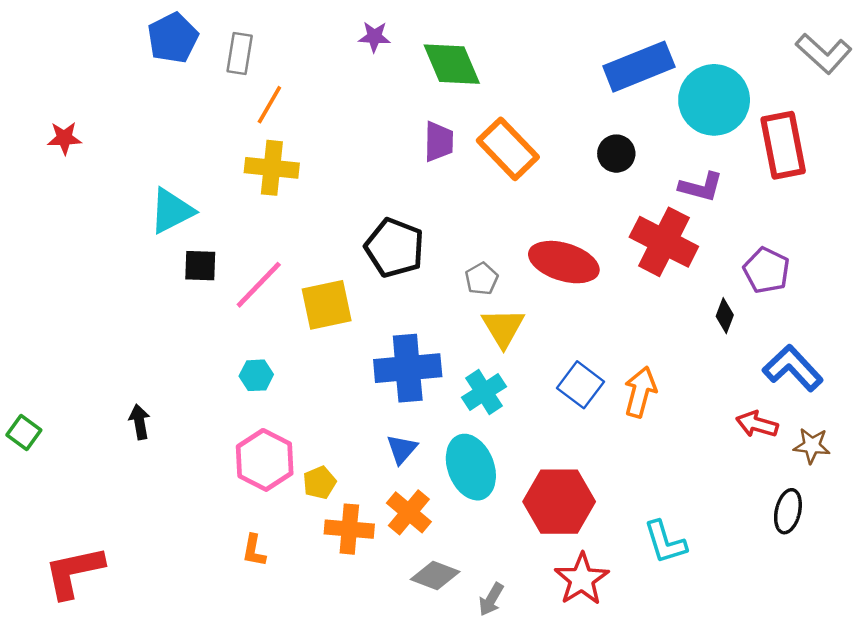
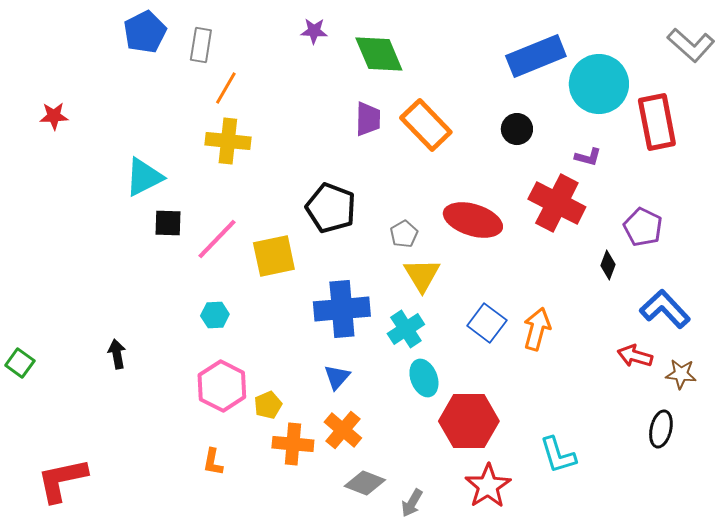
purple L-shape: (701, 187) -> (588, 157), size x0.7
cyan ellipse: (471, 467) -> (424, 378), moved, size x0.7

